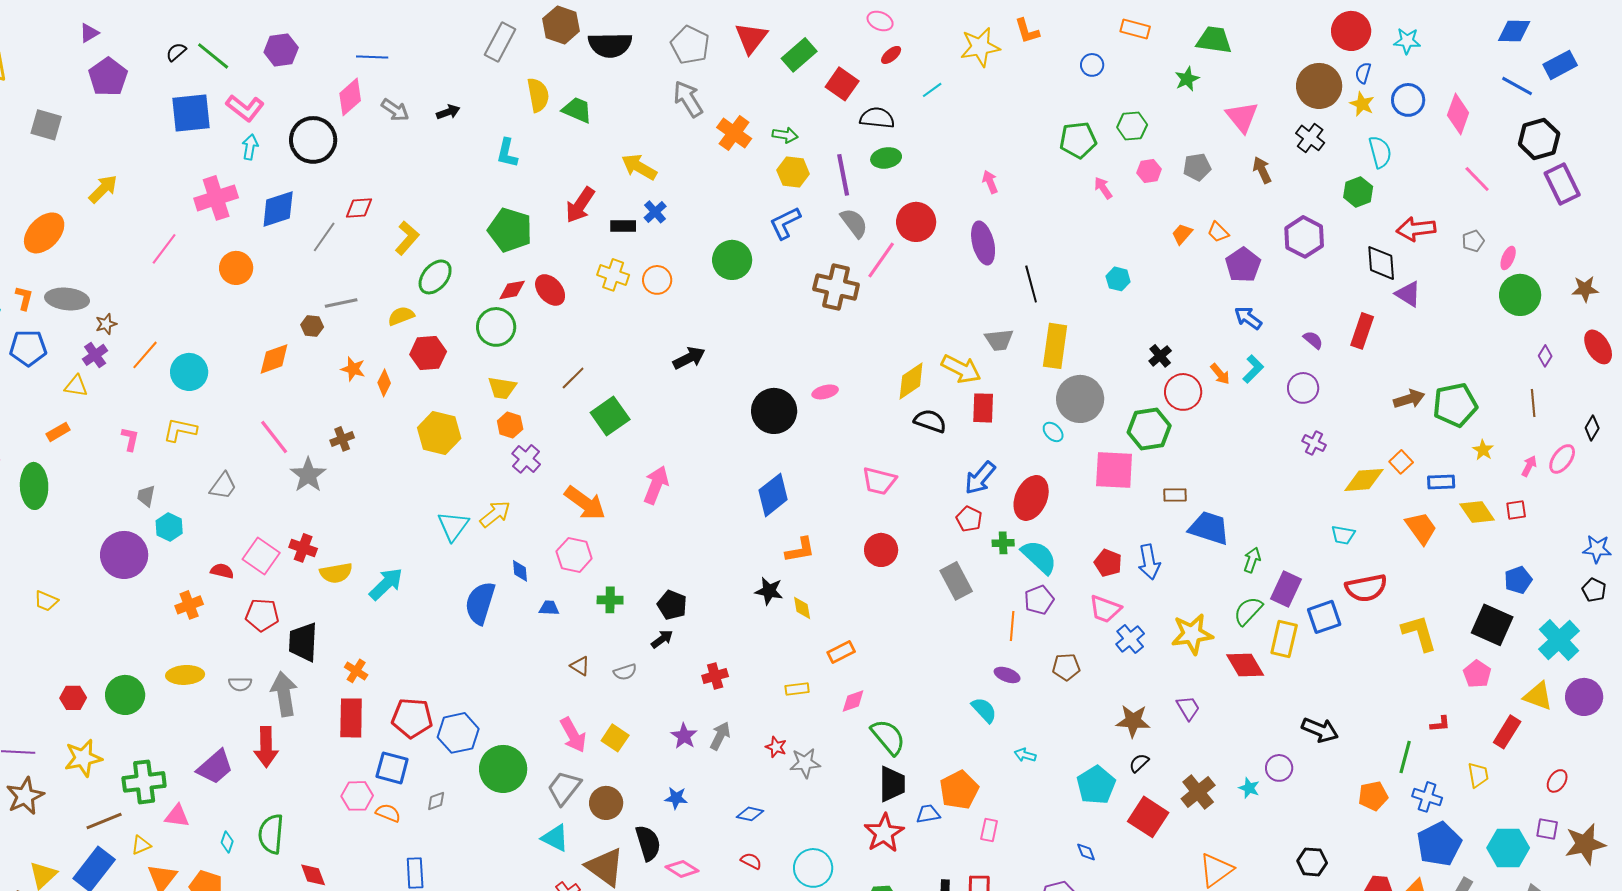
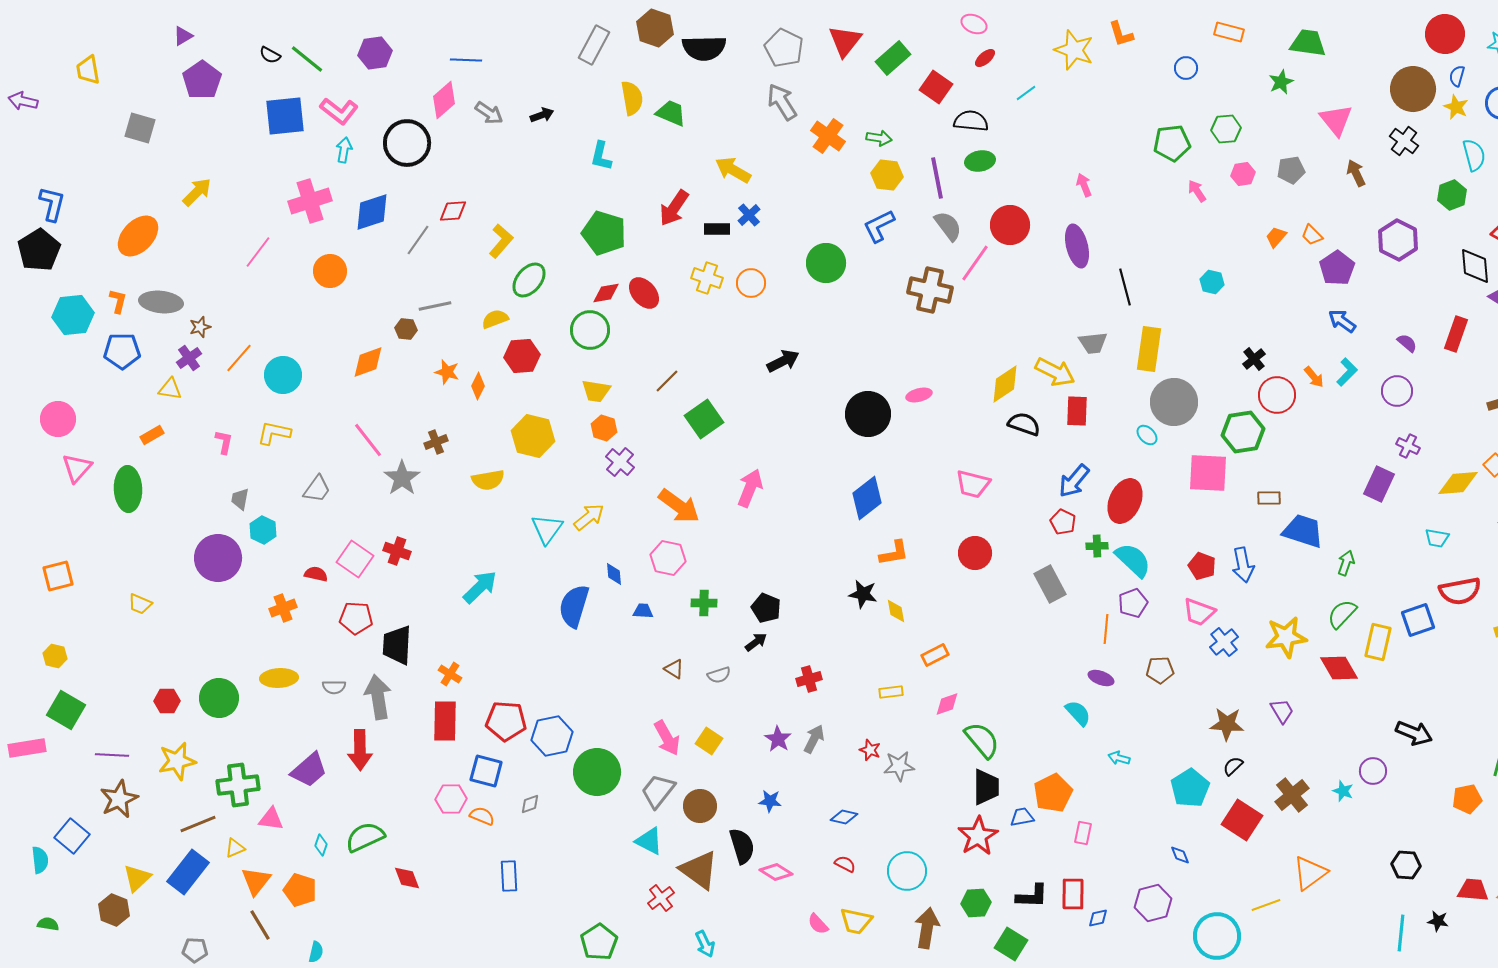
yellow star: (980, 47) -> (1074, 50), turned 30
black semicircle: (176, 52) -> (270, 55), turned -110
yellow semicircle: (336, 573) -> (488, 480), moved
purple rectangle: (1286, 589) -> (1379, 484), moved
green semicircle: (271, 834) -> (365, 837), turned 60

